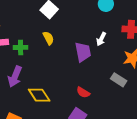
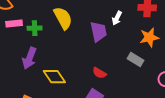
yellow semicircle: (48, 38) -> (63, 18), size x1.6

